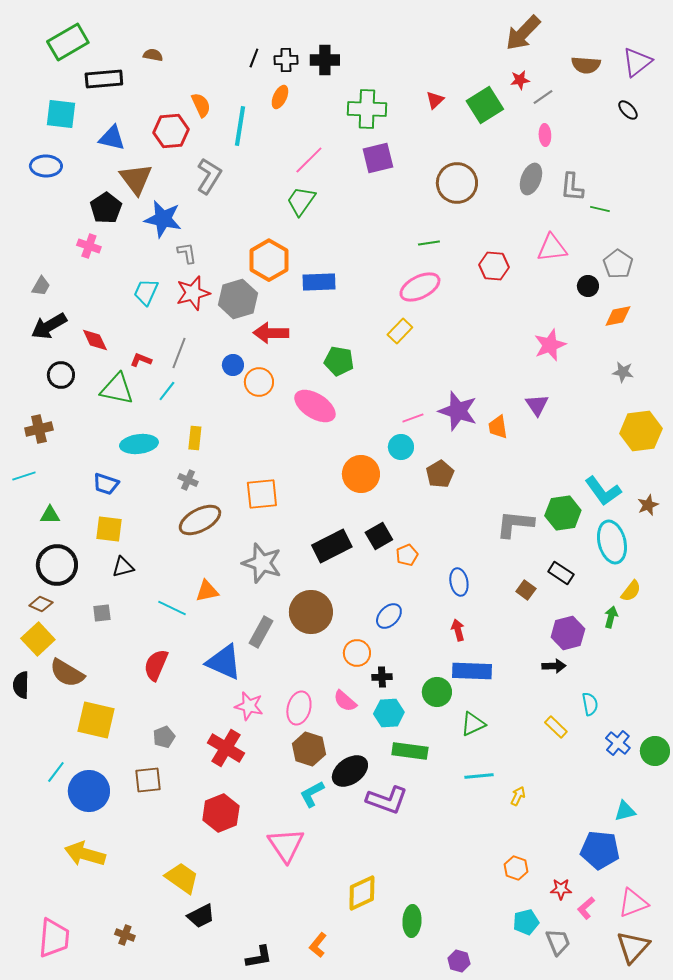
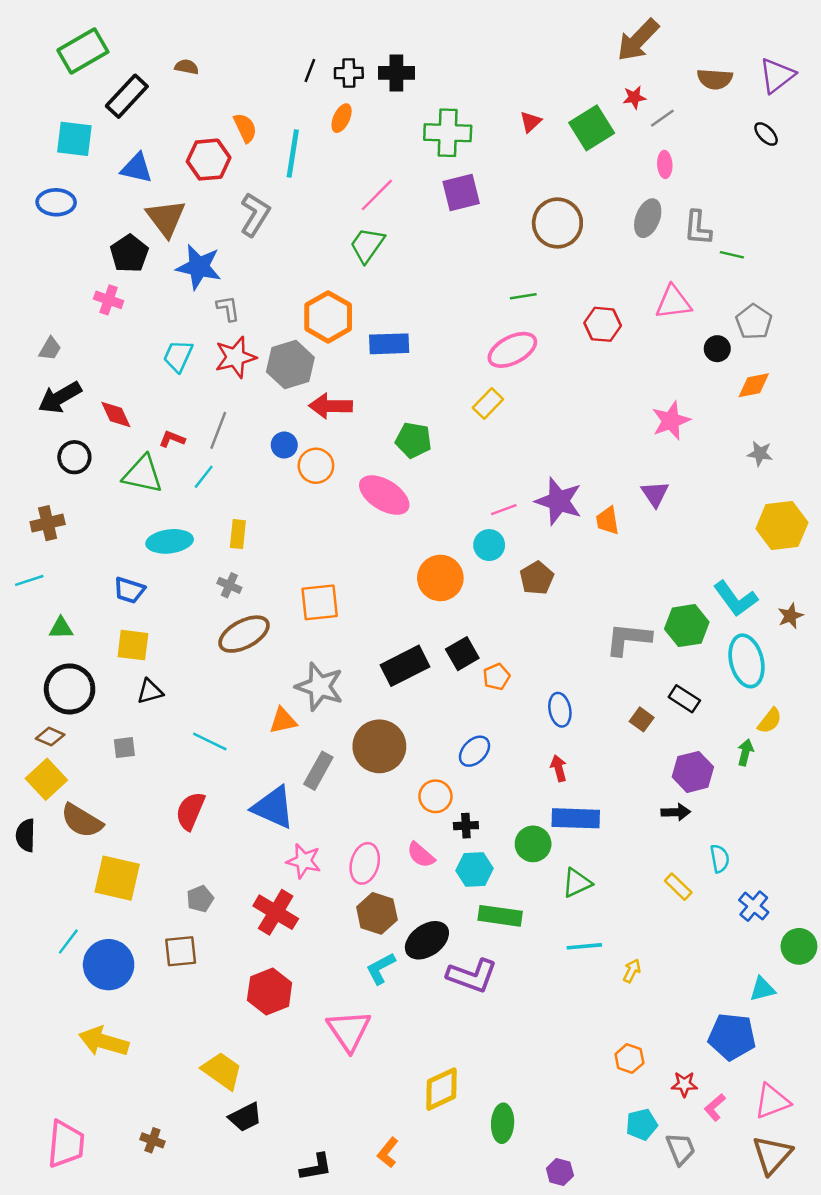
black rectangle: (104, 79) -> (127, 96), turned -42
orange triangle: (207, 591) -> (283, 721), moved
green circle: (655, 751) -> (799, 946), moved

